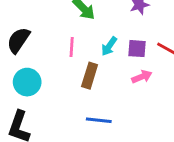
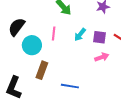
brown rectangle: (90, 76) -> (42, 70), moved
cyan circle: (27, 82) -> (32, 45), moved

